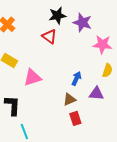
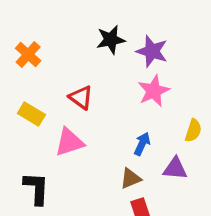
red triangle: (49, 36) -> (81, 97), moved
pink star: (102, 44) -> (154, 91), moved, turned -30

